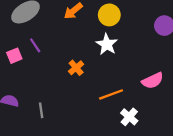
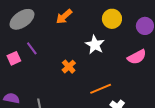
yellow circle: (109, 15) -> (112, 19), moved
pink semicircle: (153, 81) -> (137, 57), moved

